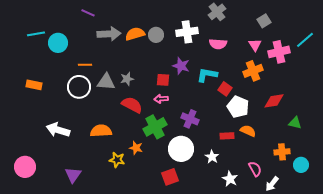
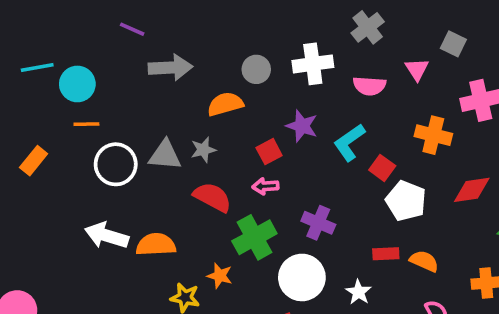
gray square: (264, 21) -> (453, 44), turned -32
orange semicircle: (135, 34) -> (225, 104), moved
pink triangle: (255, 45) -> (417, 69), moved
orange line: (85, 65) -> (86, 124), moved
orange cross: (253, 71) -> (433, 135), turned 36
cyan L-shape: (207, 75) -> (349, 142), turned -45
red square: (163, 80) -> (269, 152), turned -32
orange rectangle: (34, 85) -> (34, 161), turned -63
white arrow: (58, 130) -> (107, 235), moved
orange semicircle: (248, 131) -> (424, 261), moved

